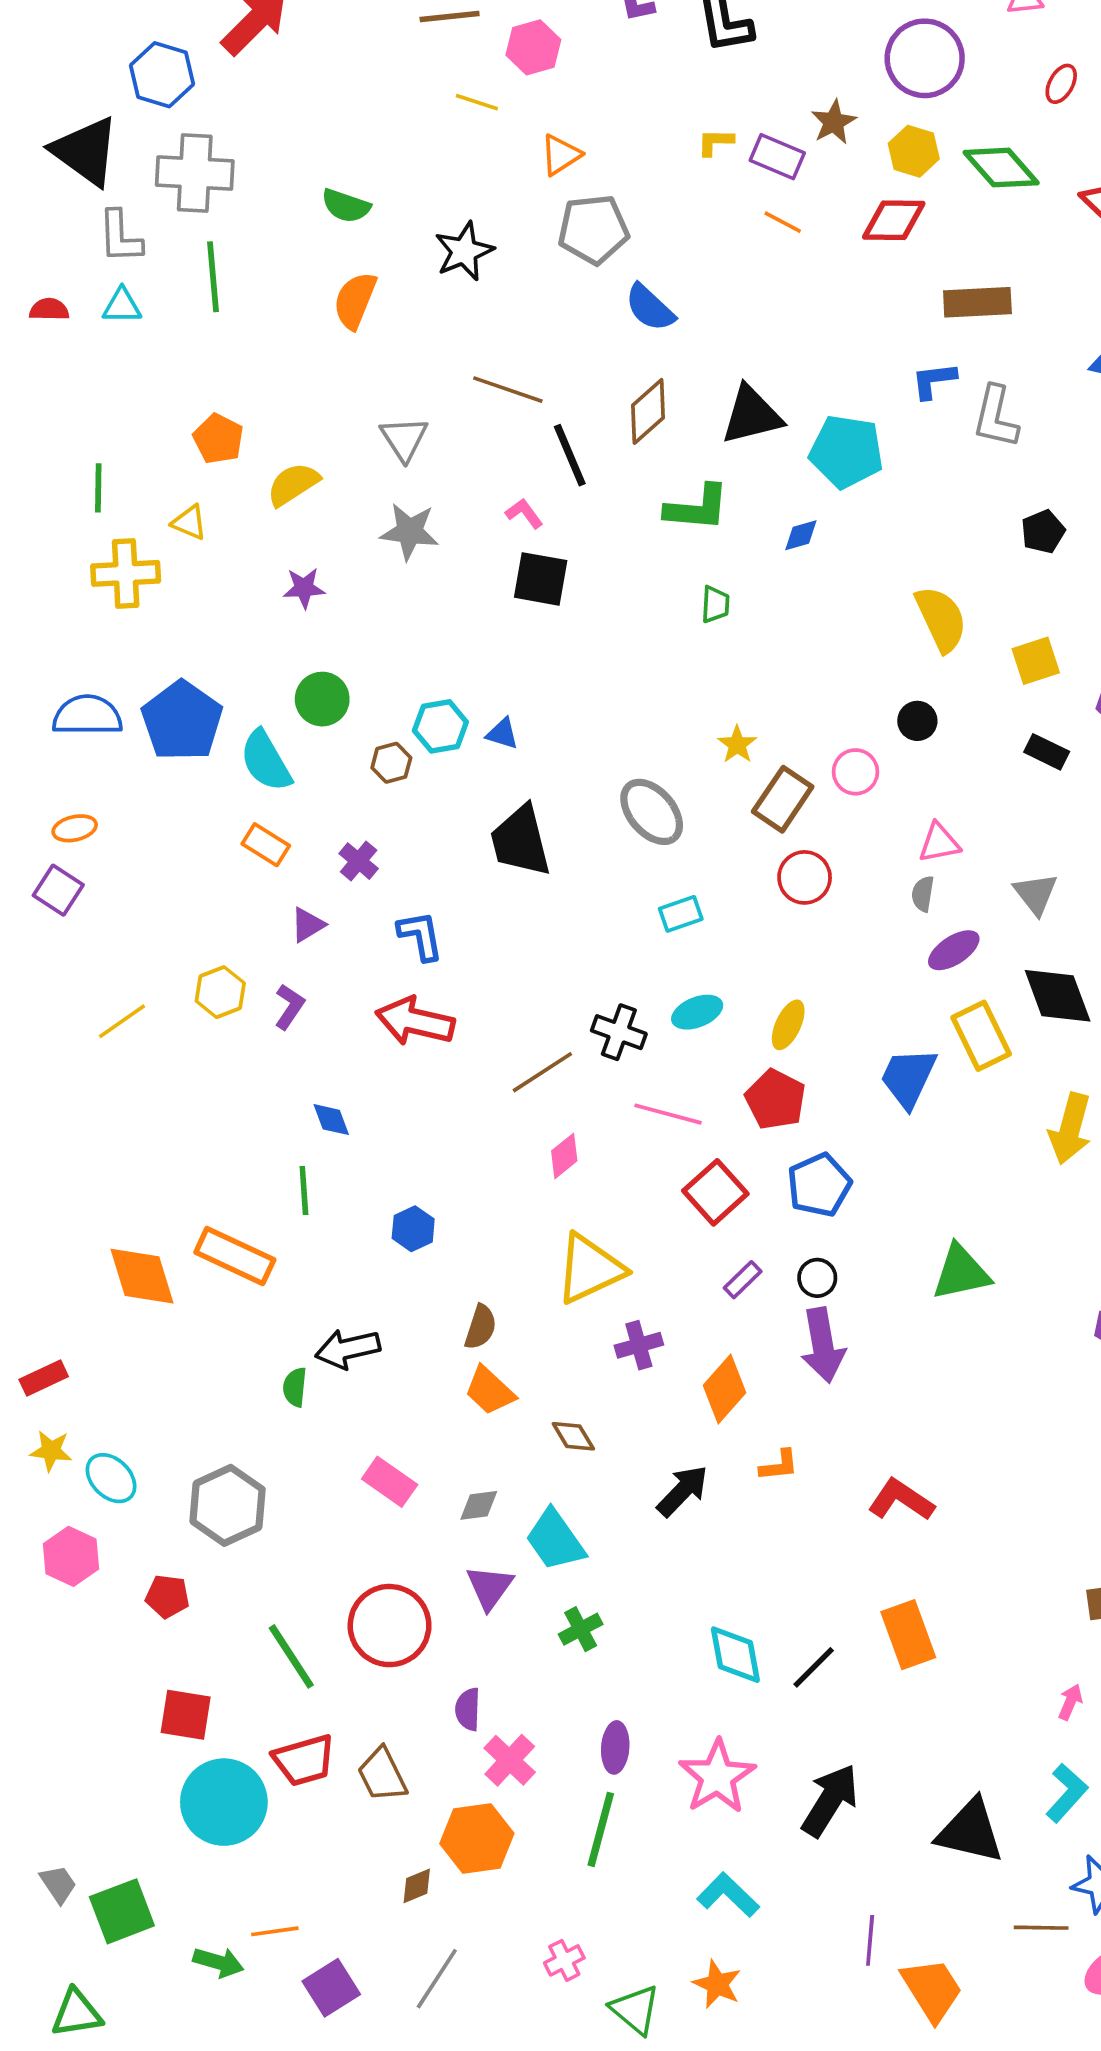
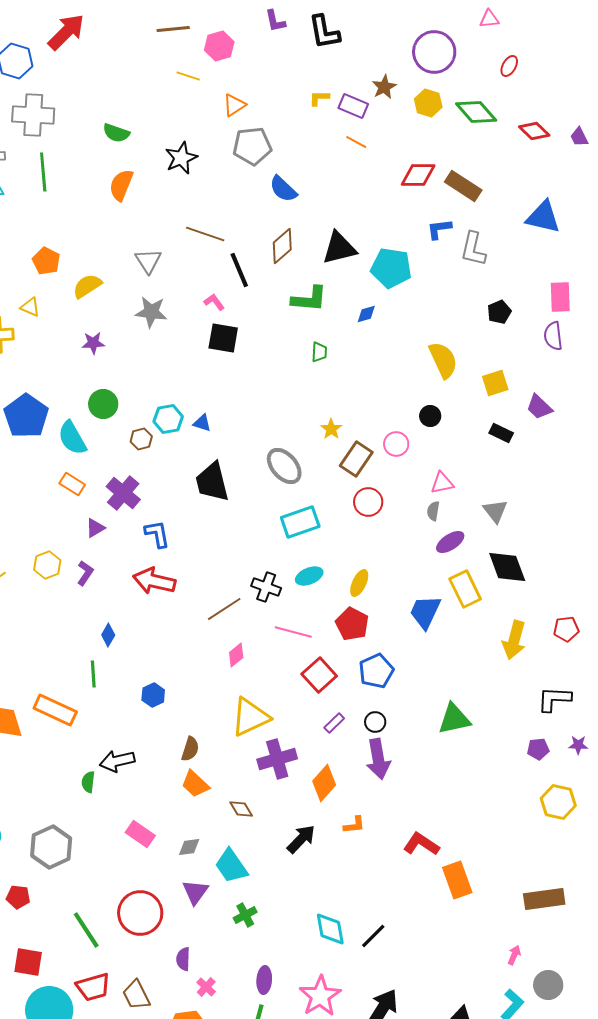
red diamond: (894, 220) -> (418, 175), moved
brown rectangle: (977, 302) -> (463, 186), turned 36
purple cross: (359, 861) -> (123, 493), size x1.6
cyan rectangle: (681, 914) -> (300, 522), size x1.6
blue diamond: (331, 1120) -> (108, 635), turned 50
purple cross: (639, 1345) -> (277, 759), size x1.5
orange rectangle: (908, 1635) -> (457, 880), moved
pink cross: (510, 1760) -> (206, 987), size x0.7

